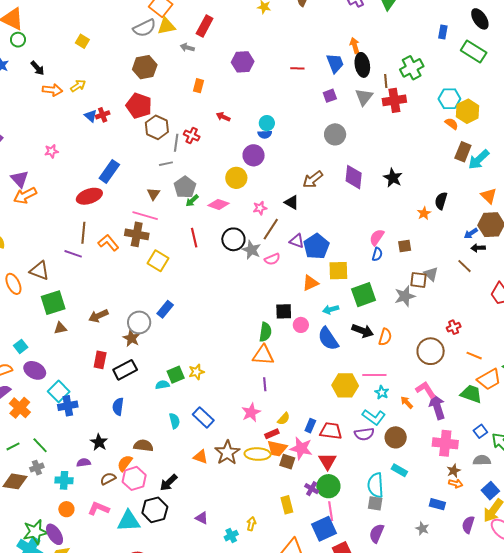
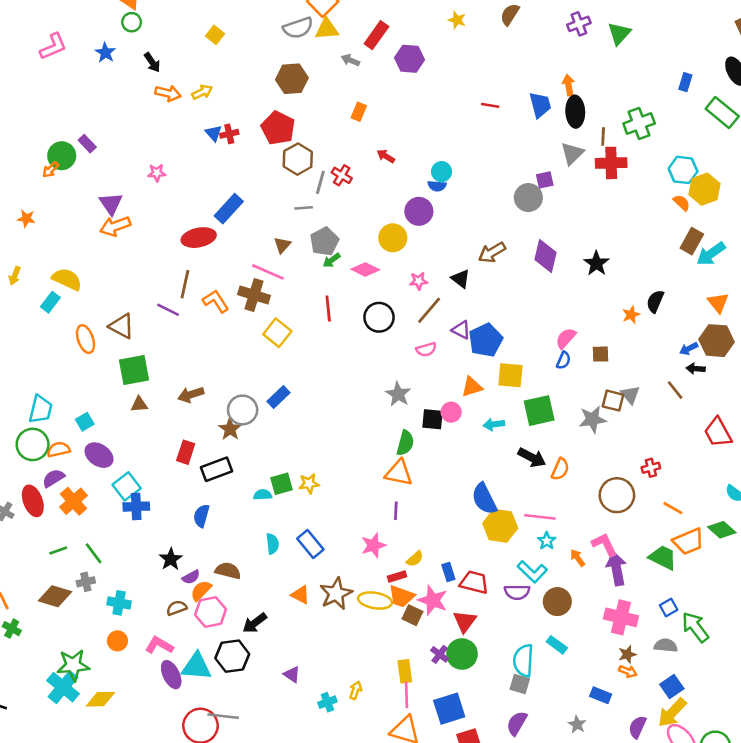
purple hexagon: (243, 62) -> (410, 59), moved
purple square: (330, 96) -> (545, 180), moved
gray star: (251, 250) -> (398, 394), moved
pink circle: (301, 325) -> (451, 412), moved
blue semicircle: (328, 339) -> (484, 499), moved
blue rectangle: (310, 426) -> (448, 572), turned -48
purple semicircle: (84, 463) -> (191, 577), moved, turned 152
pink line: (331, 511) -> (406, 695), moved
purple ellipse: (55, 534) -> (171, 675), moved

